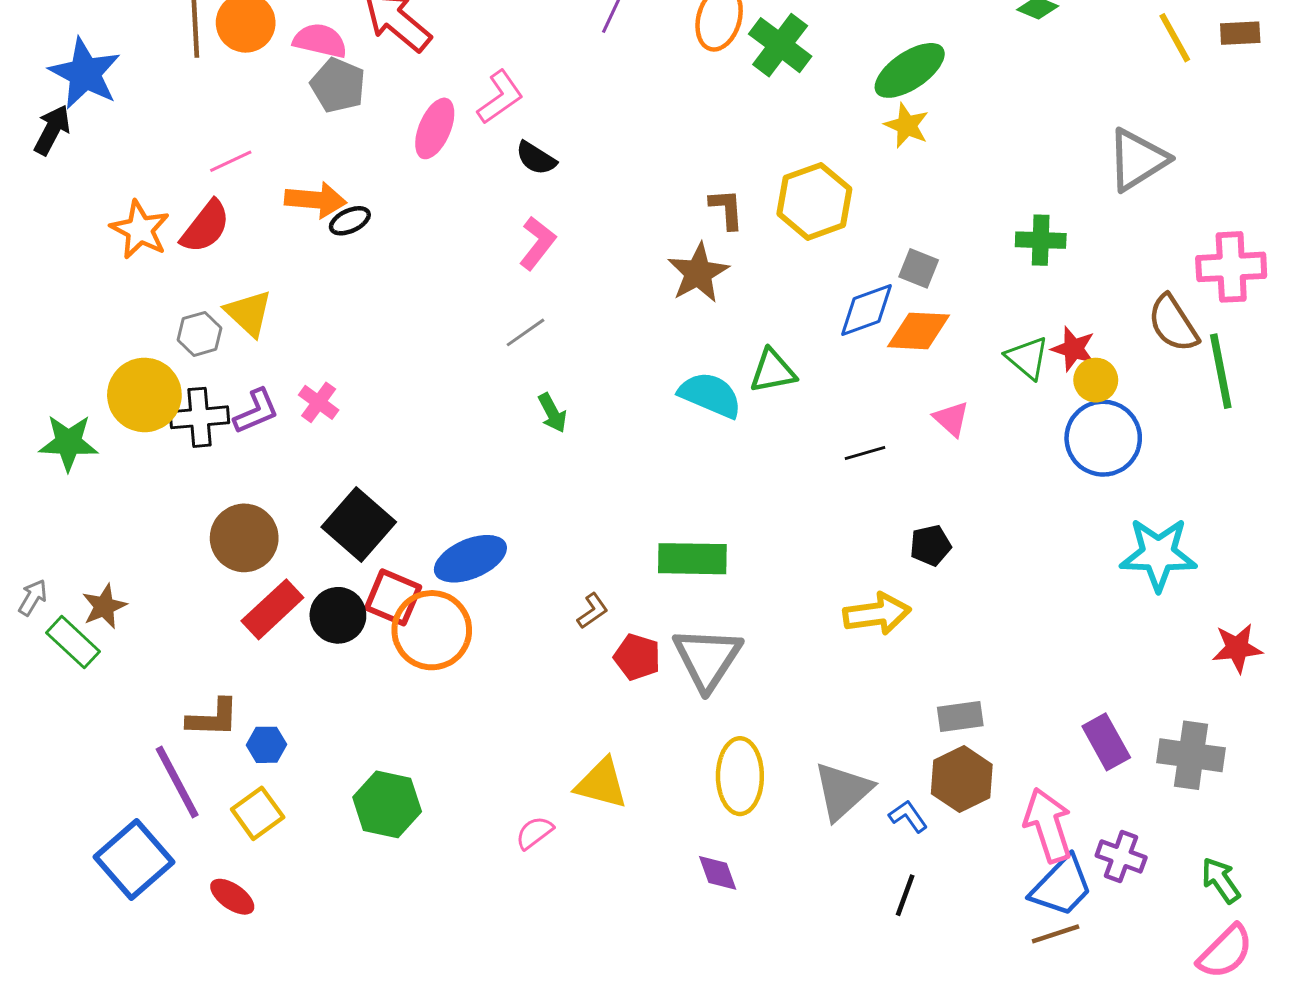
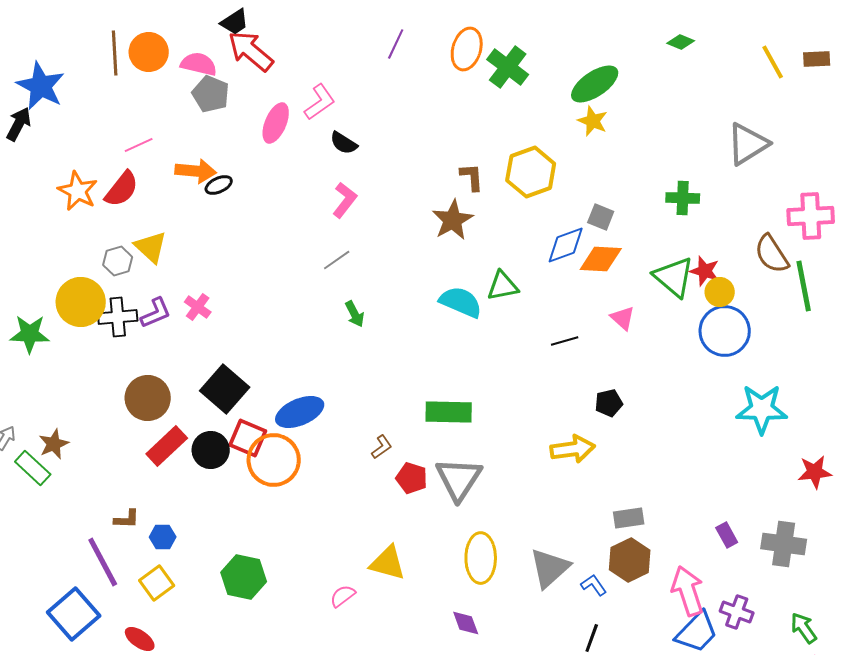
green triangle: (1027, 358) -> (674, 277), size x1.4
brown L-shape: (213, 718) -> (127, 519), size x0.7
purple rectangle: (1106, 742) -> (727, 535), size x0.7

